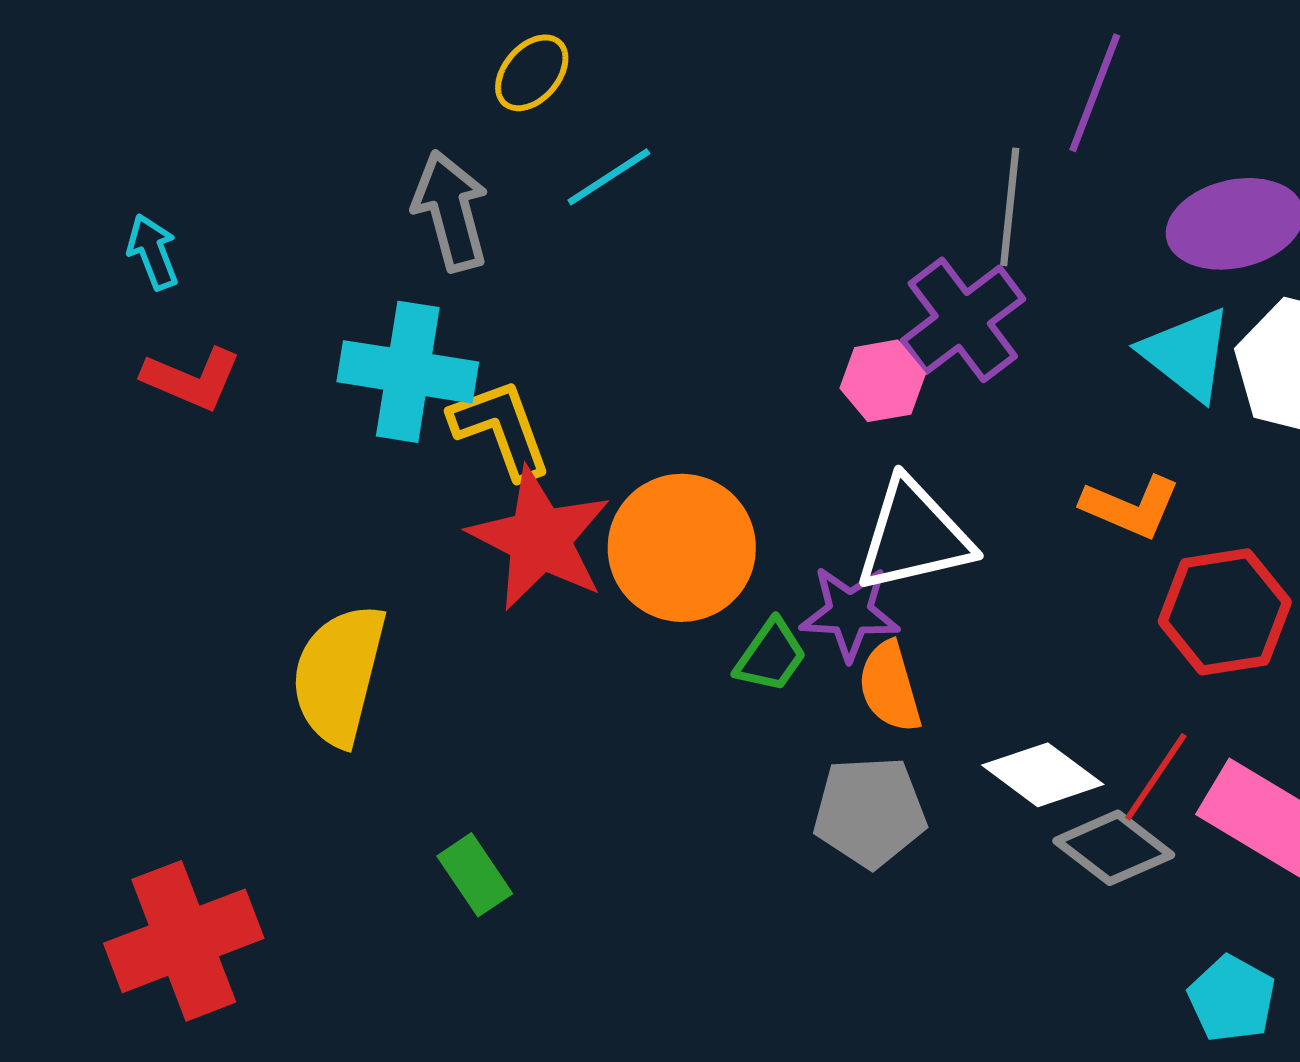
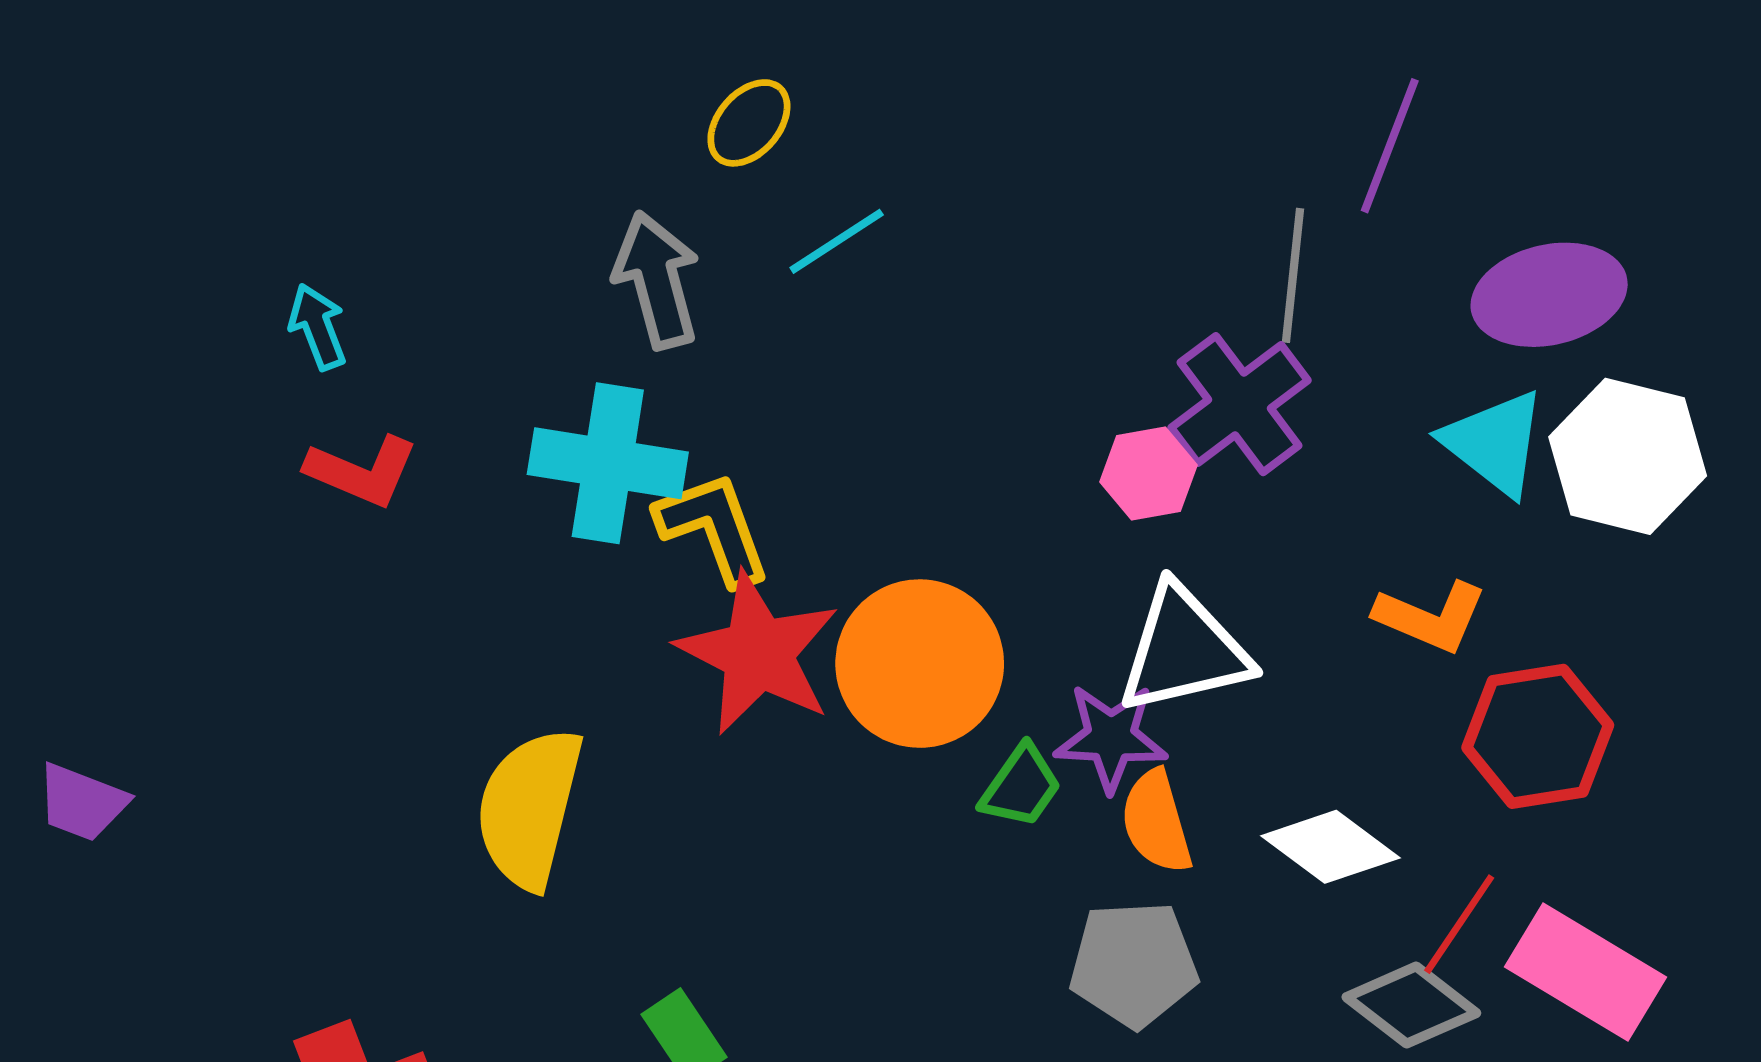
white diamond: (1043, 775) -> (1331, 847), moved

